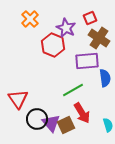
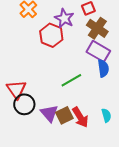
purple rectangle: (87, 61) -> (98, 51), moved, turned 35
red arrow: (82, 113) -> (80, 117), moved
black circle: (37, 119) -> (24, 104), moved

